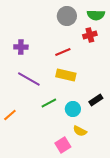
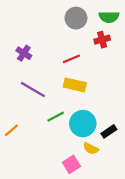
purple cross: (21, 47) -> (24, 53), turned 32
black rectangle: (96, 100) -> (109, 131), moved
cyan circle: (73, 109) -> (83, 124), size x1.5

